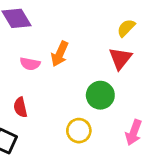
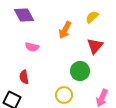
yellow semicircle: (126, 28) -> (92, 17), moved
orange arrow: (60, 54) -> (65, 30), moved

